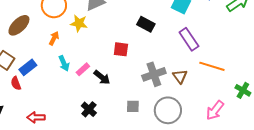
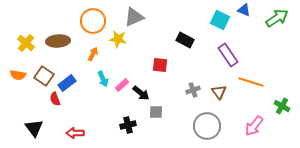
brown ellipse: (19, 25) -> (58, 41), turned 40
gray cross: (154, 74) -> (193, 90), size x0.6
gray square: (133, 106) -> (156, 112), moved
black cross: (89, 109) -> (128, 125), turned 35

